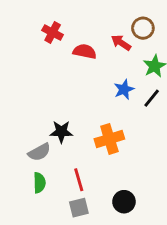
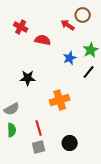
brown circle: (143, 28) -> (83, 15), moved
red arrow: (121, 43) -> (68, 25), moved
blue star: (124, 89) -> (70, 58), moved
black star: (61, 132) -> (28, 78), moved

